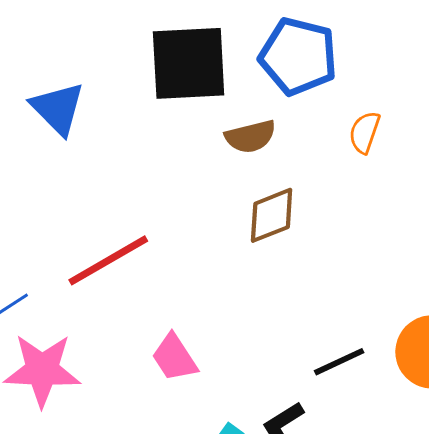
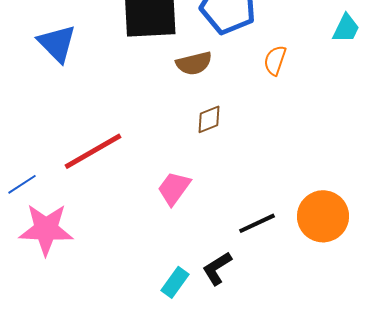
brown diamond: (272, 215) -> (209, 119), size x0.7
pink trapezoid: (174, 358) -> (174, 188), moved, turned 69

